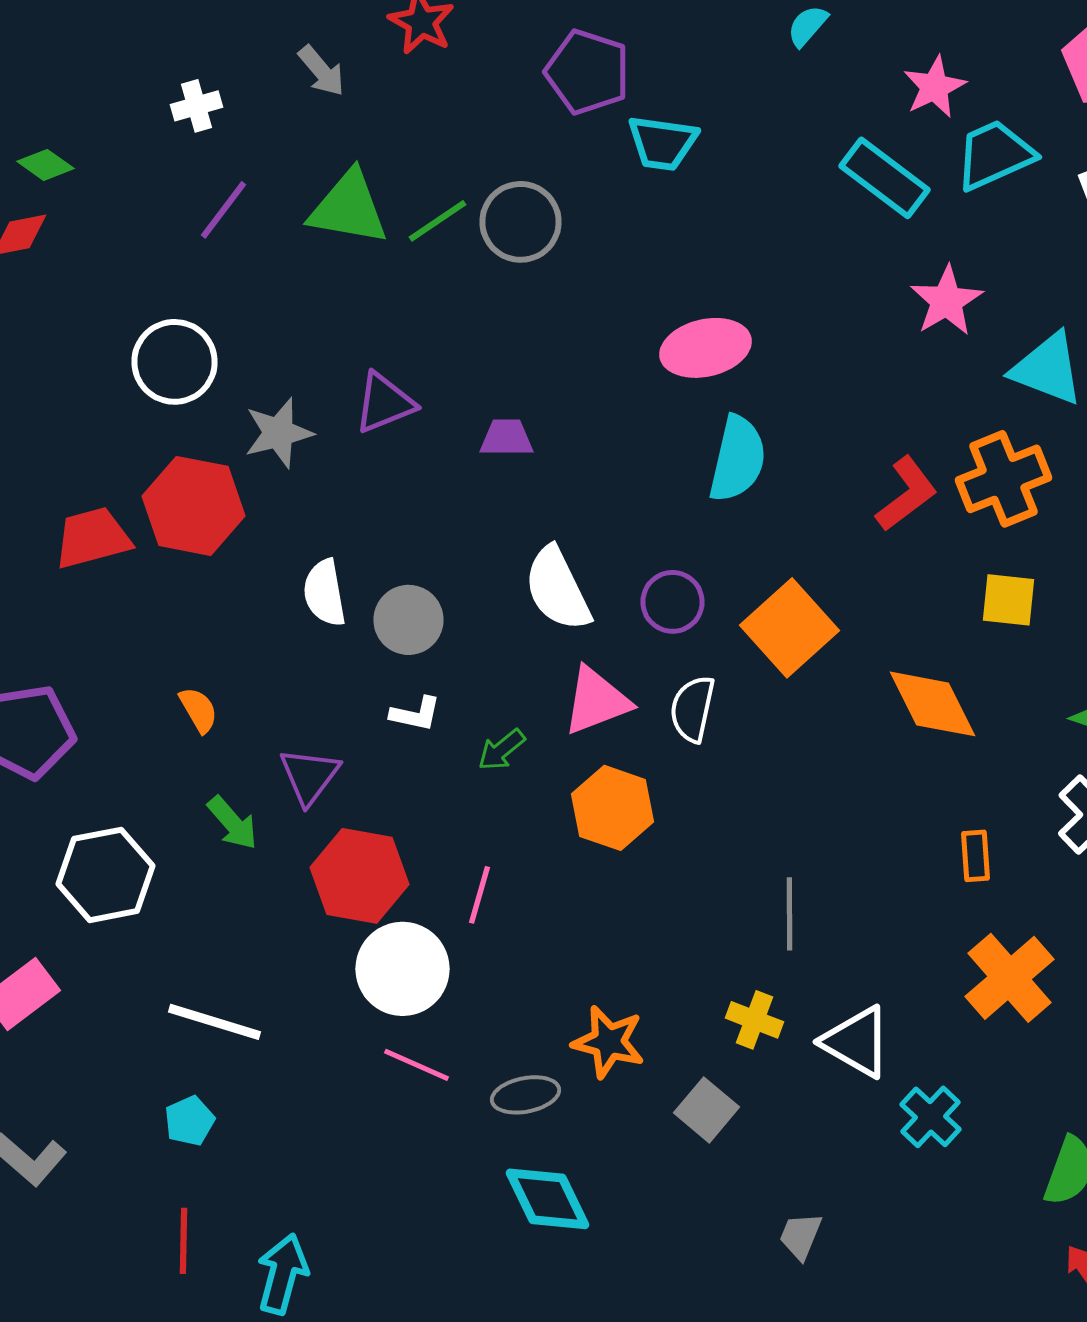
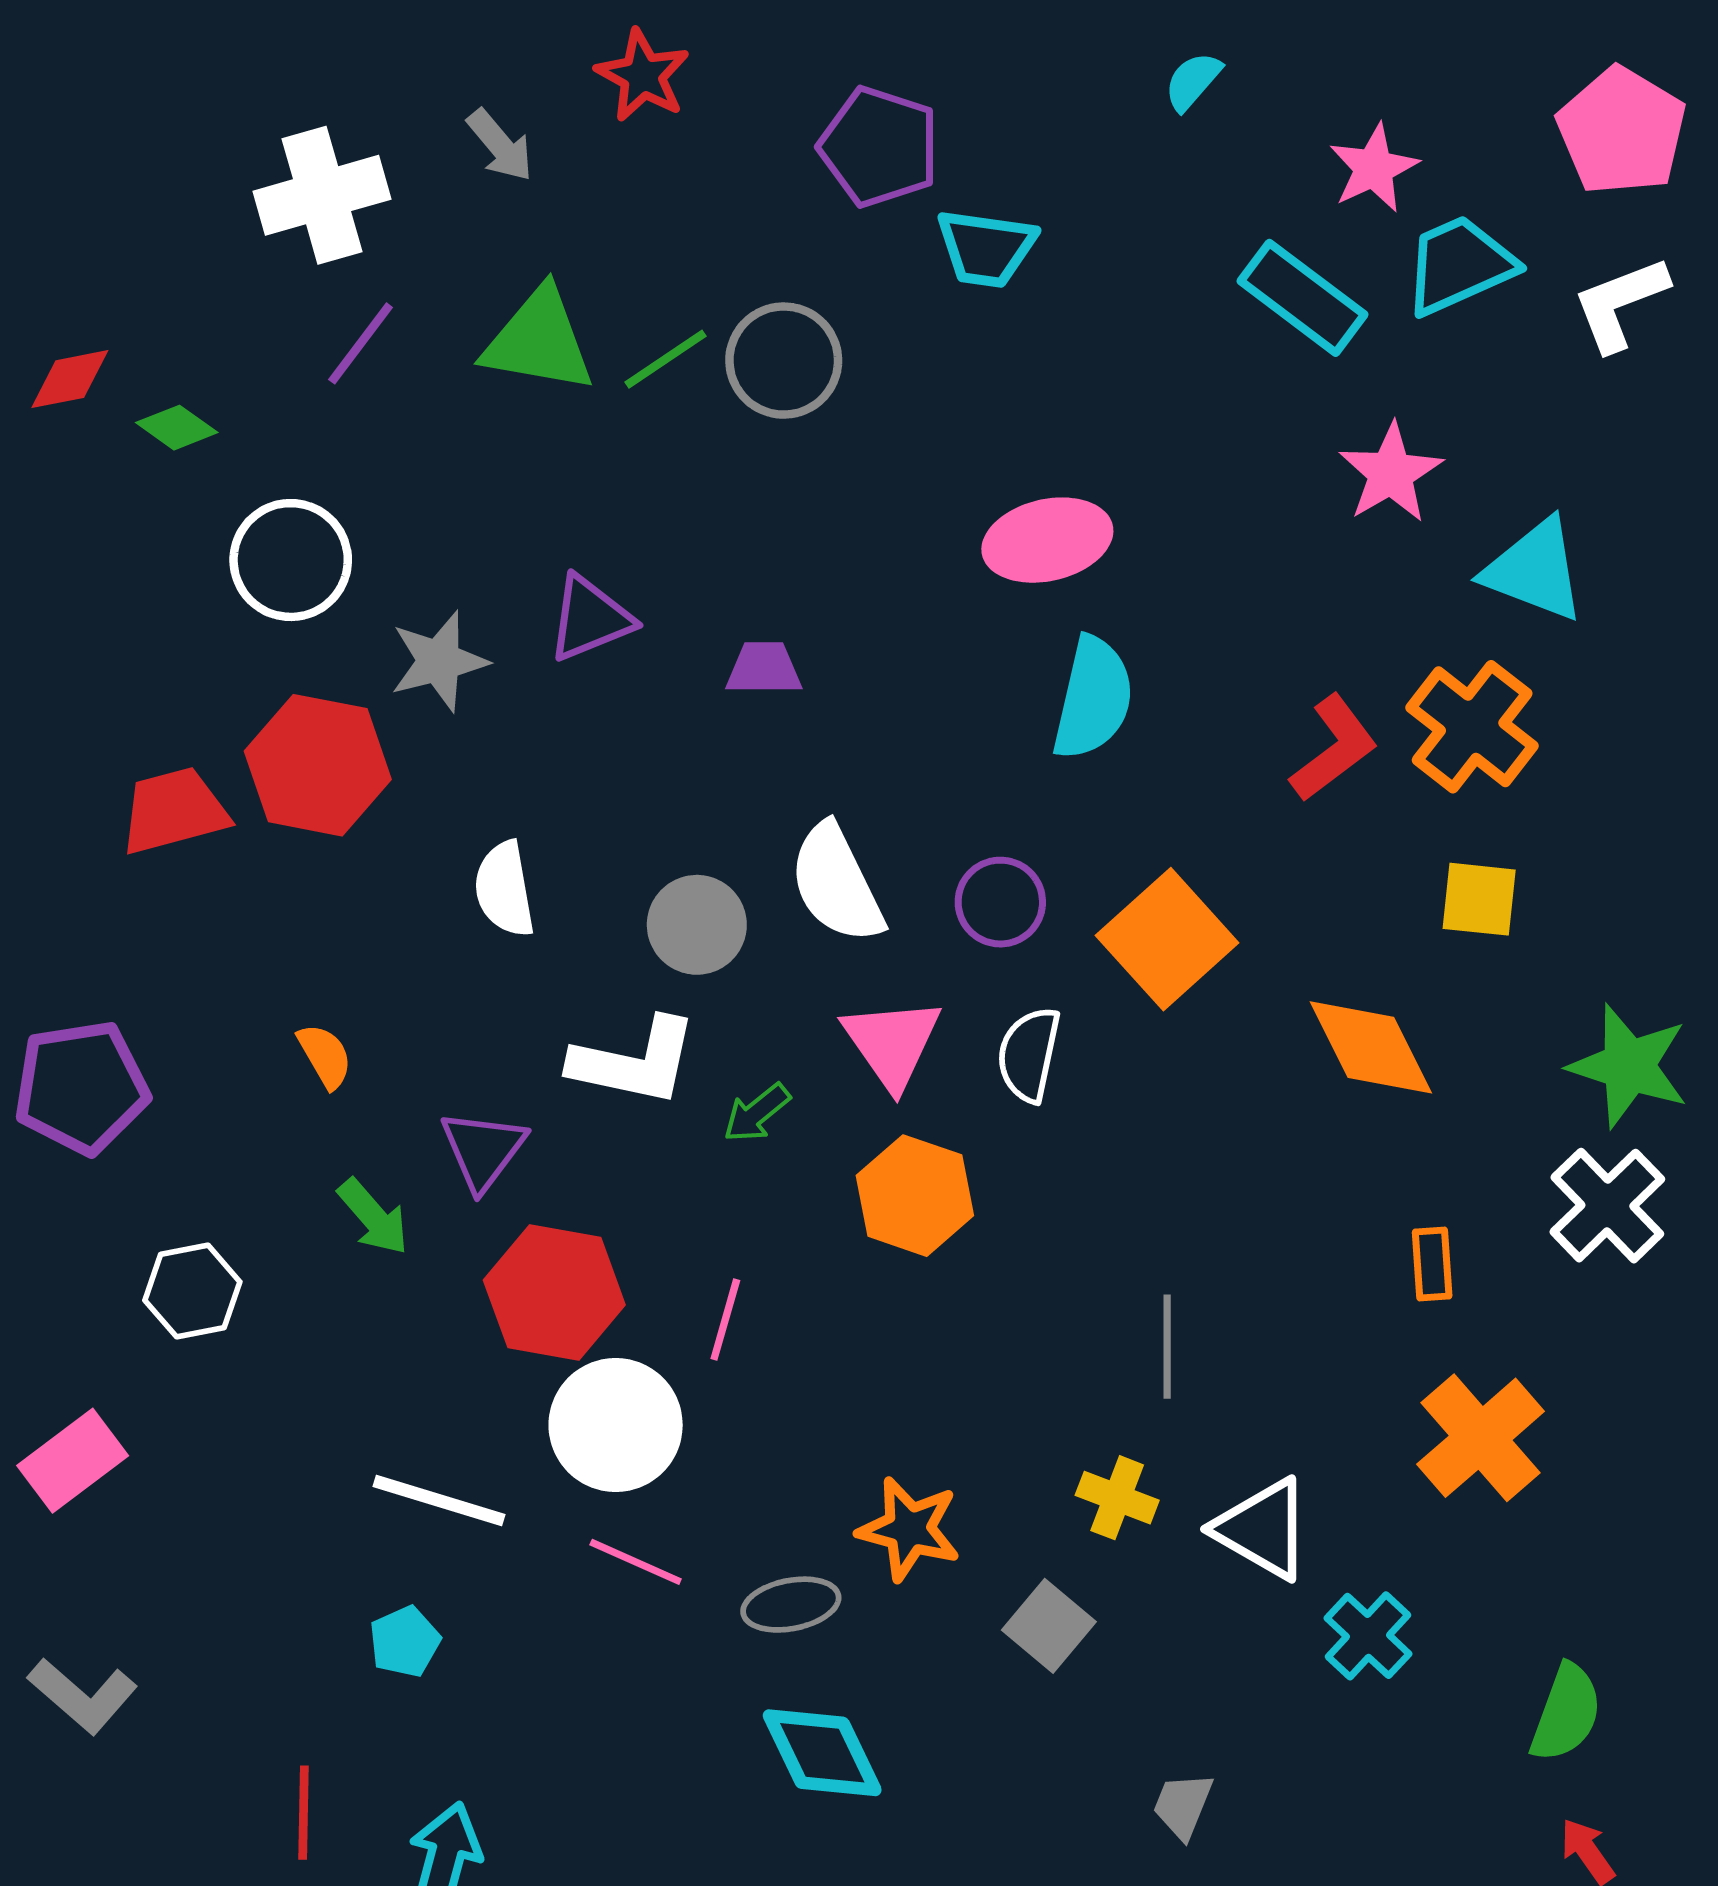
white cross: (196, 106) -> (322, 195), size x1.8
green diamond: (46, 165) -> (177, 428), moved
orange cross: (1004, 479) -> (1472, 727), turned -30
gray circle: (408, 620) -> (697, 925), moved
pink triangle: (596, 701) -> (892, 1043), turned -44
white L-shape: (416, 714) -> (634, 1062), size x1.8
white hexagon: (106, 875) -> (192, 1291), size x0.7
white line: (214, 1022) -> (439, 1501), moved
cyan pentagon: (190, 1121) -> (405, 1642), moved

